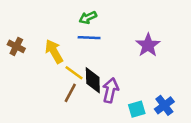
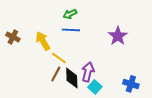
black diamond: (93, 80) -> (72, 78), moved
blue cross: (164, 105) -> (131, 84), turned -35
cyan square: (137, 109) -> (95, 87), moved, turned -32

